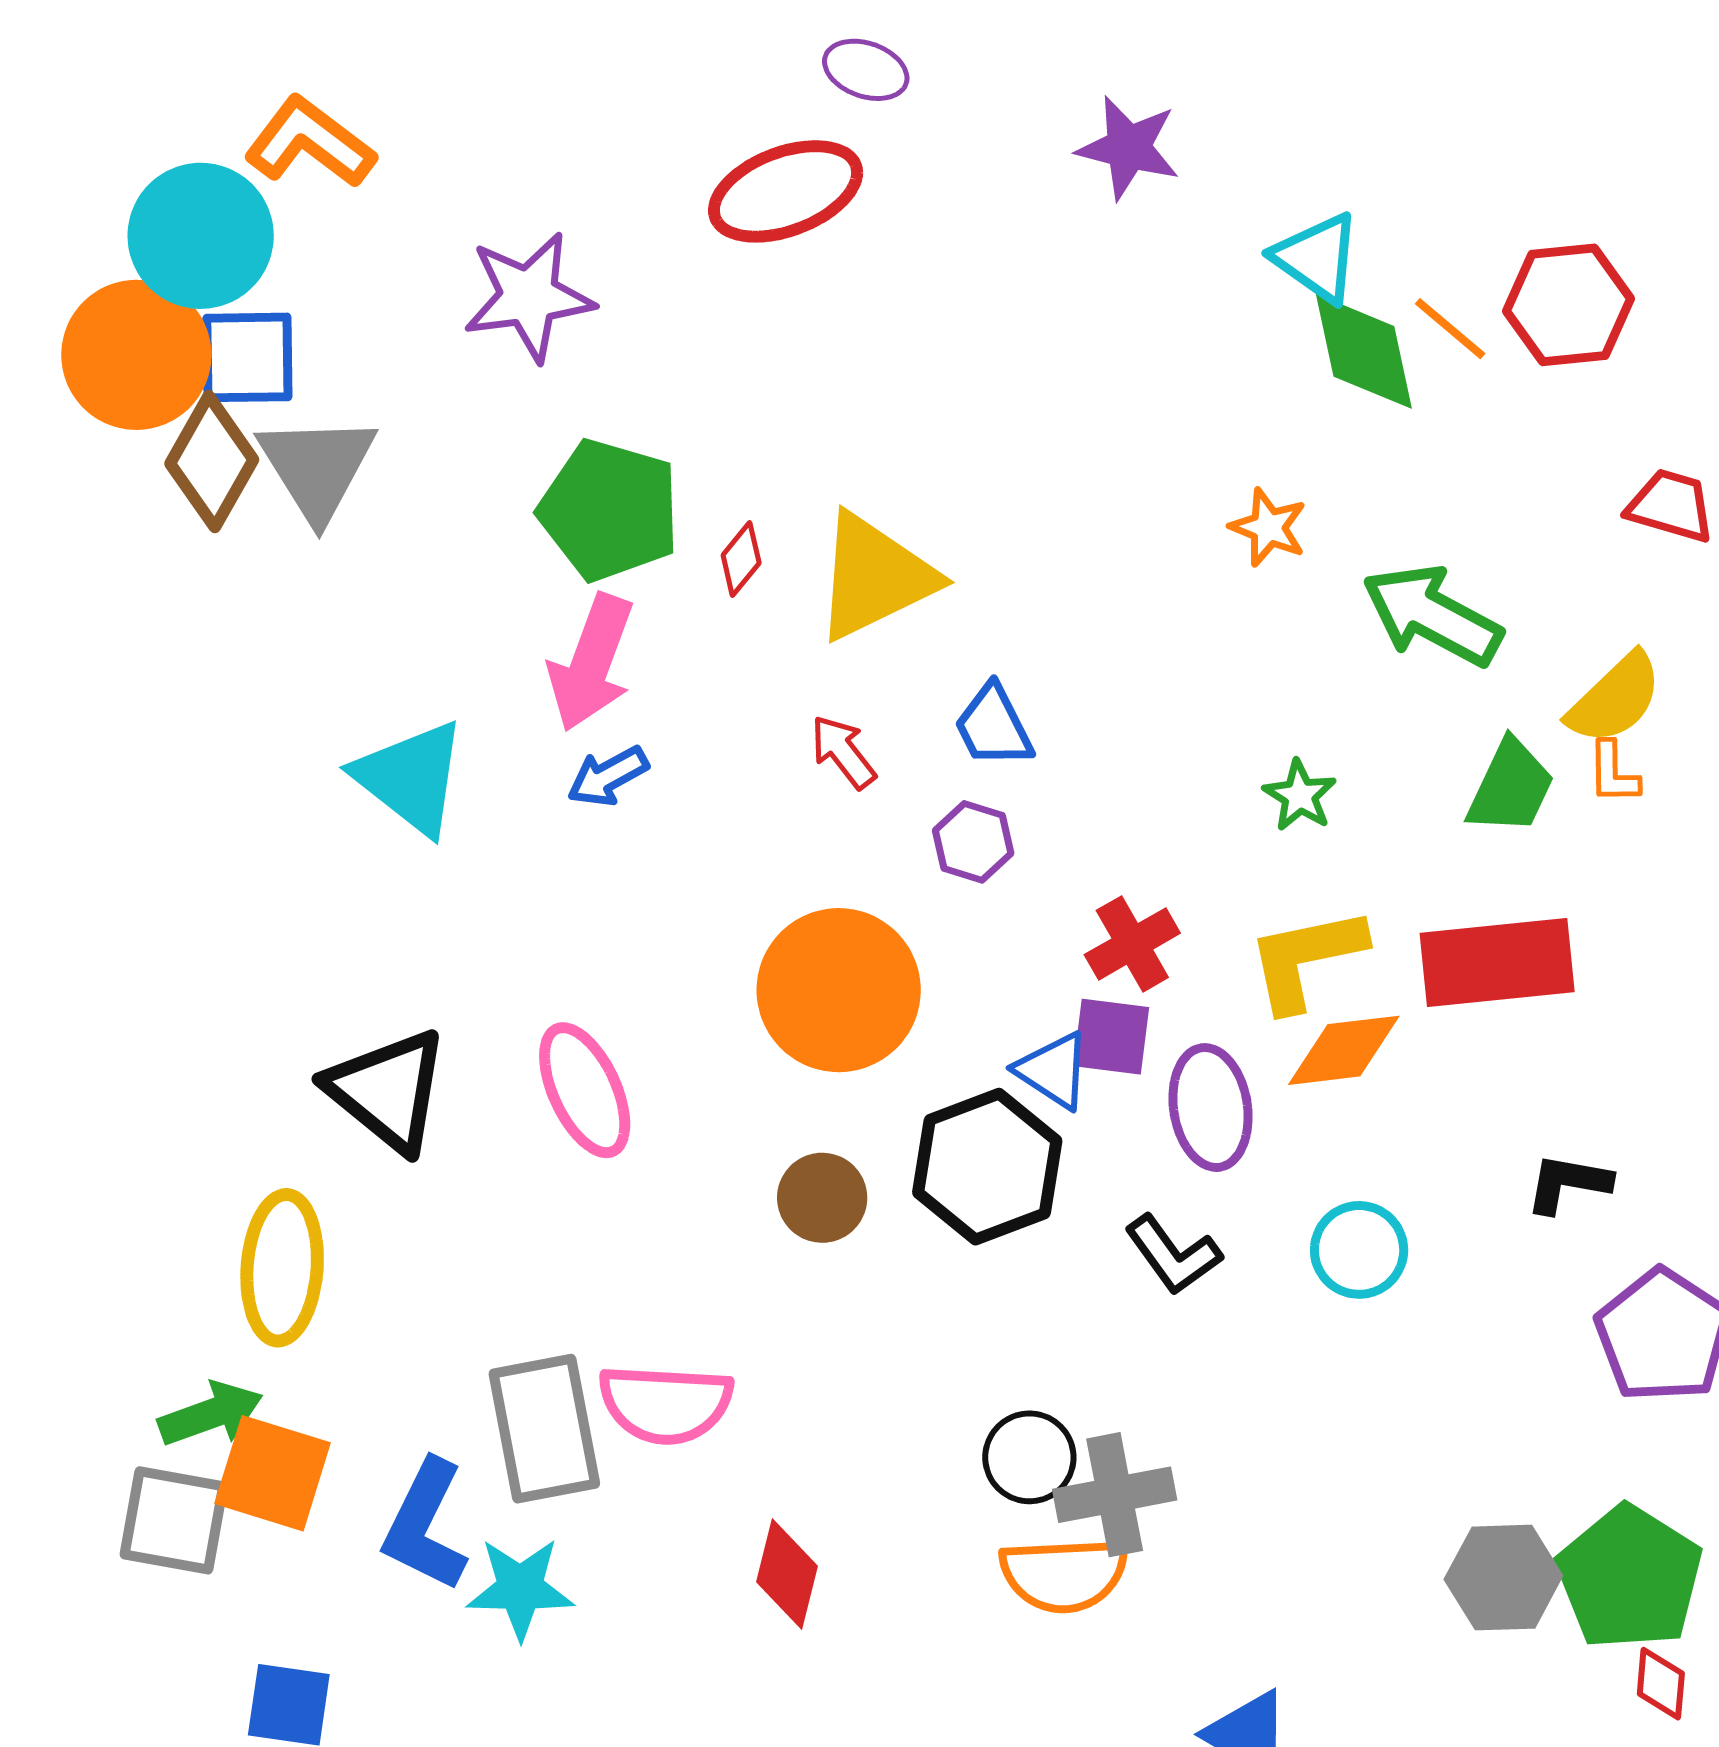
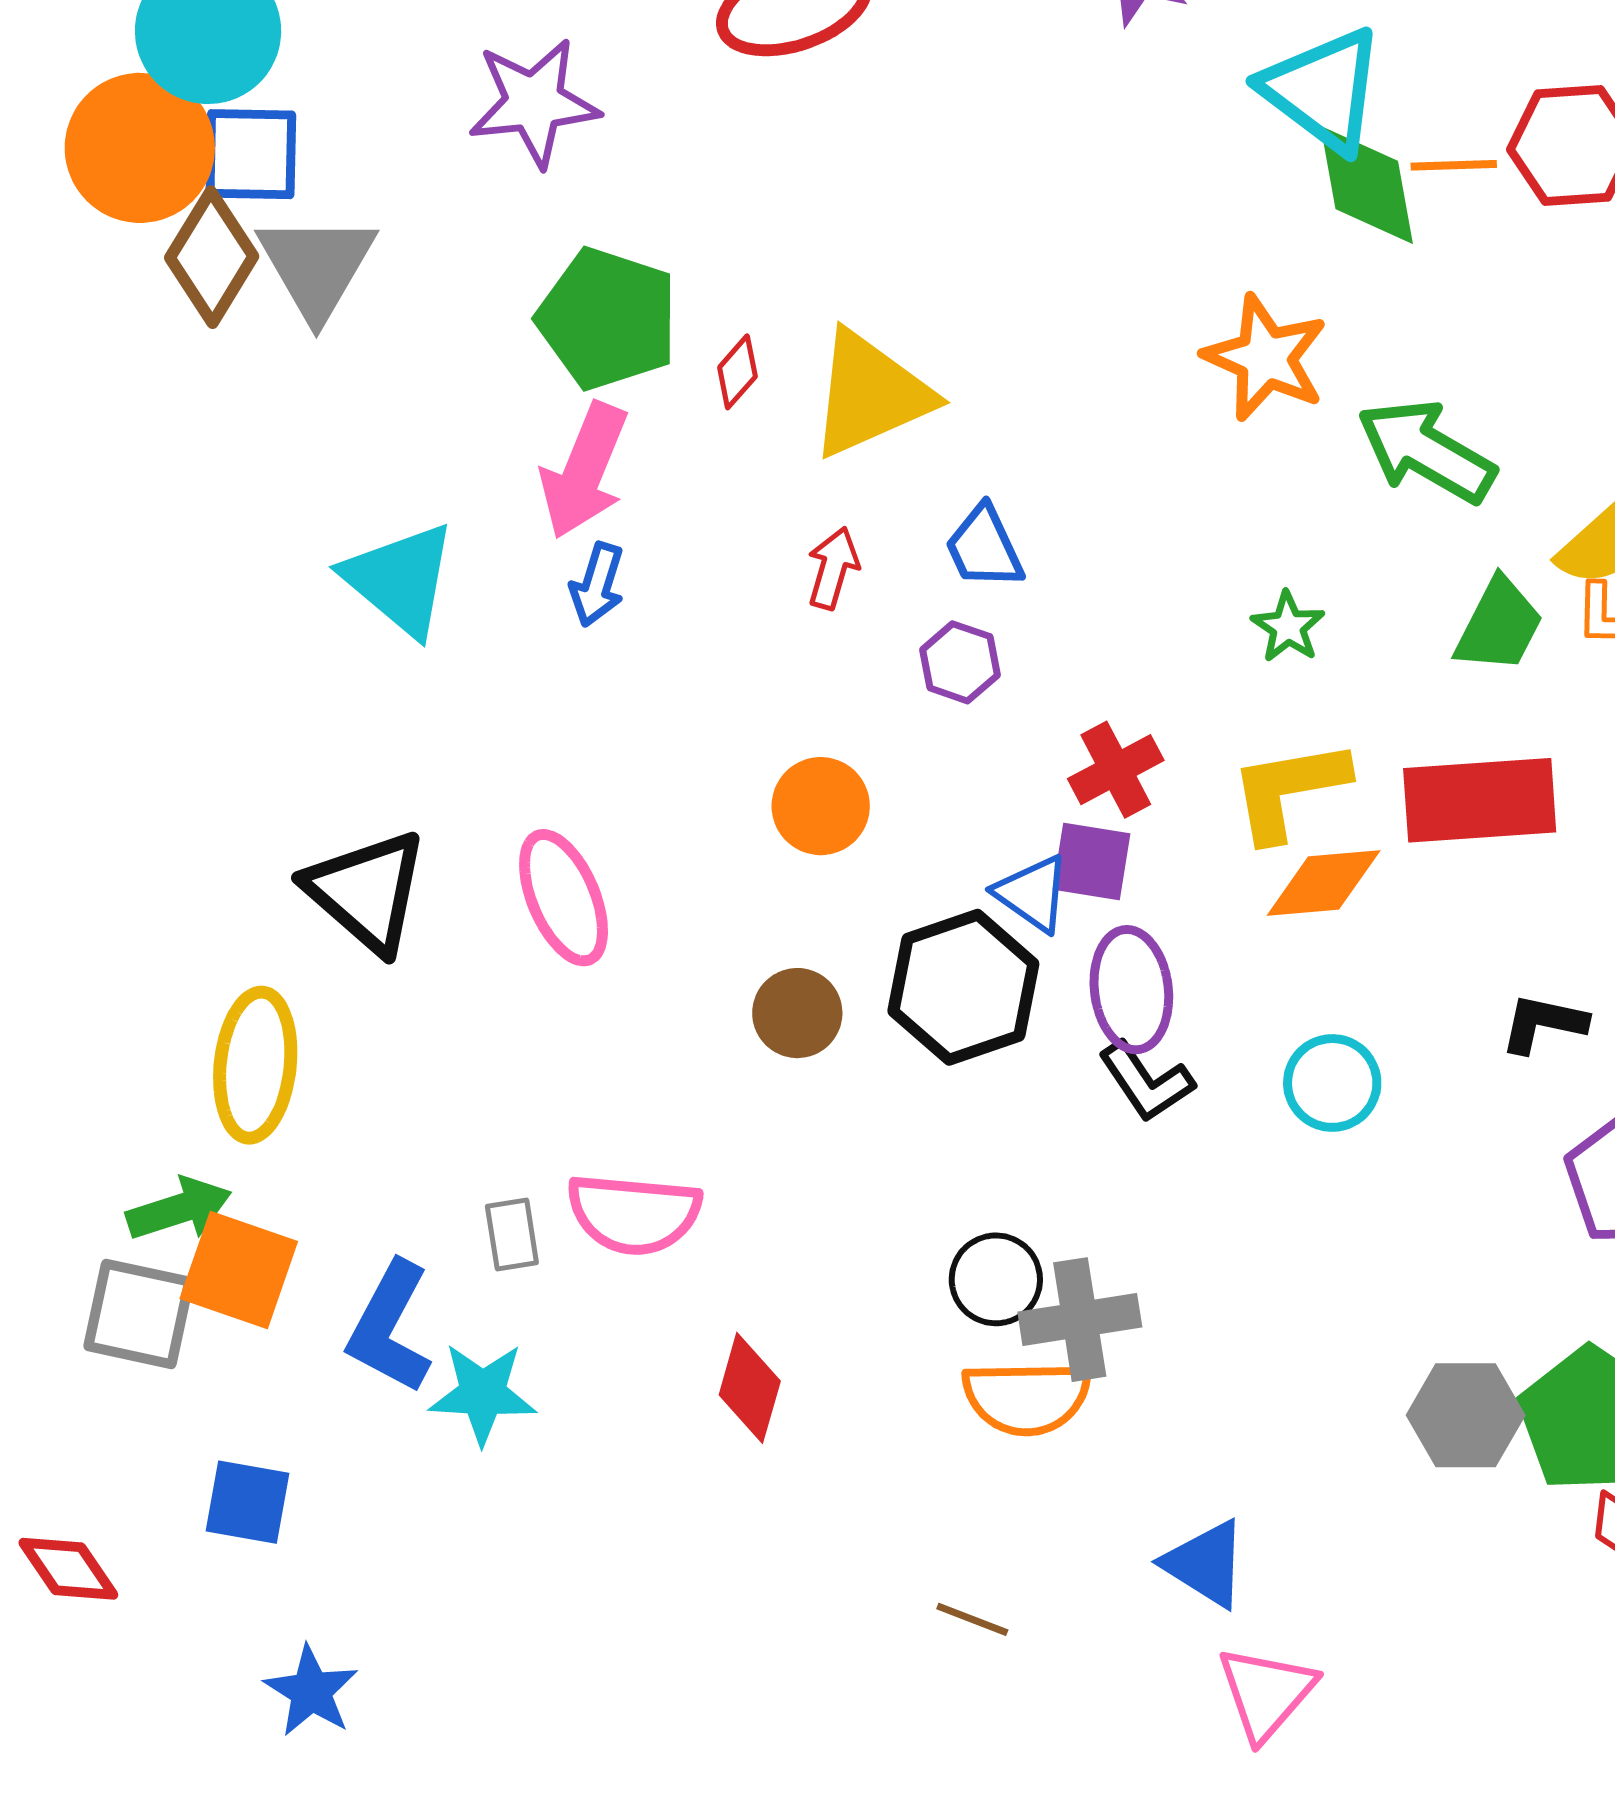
cyan triangle: (1317, 258) -> (1323, 90), size x1.4
orange line: (1450, 329) -> (1454, 165), turned -44
orange star: (1268, 527) -> (1265, 358), size x1.6
red arrow: (843, 752) -> (833, 568), turned 52
blue arrow: (608, 776) -> (597, 585), turned -46
orange circle: (839, 990) -> (821, 806), size x0.6
purple ellipse: (1211, 1108) -> (1131, 990), moved
gray rectangle: (544, 1429) -> (512, 1235), size x0.5

